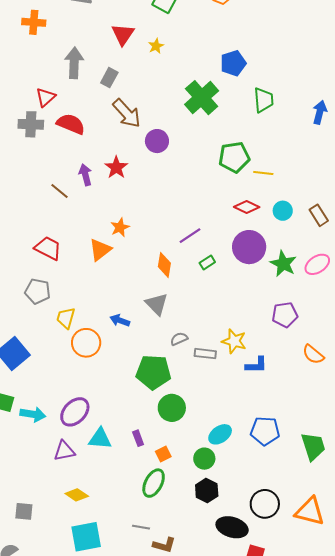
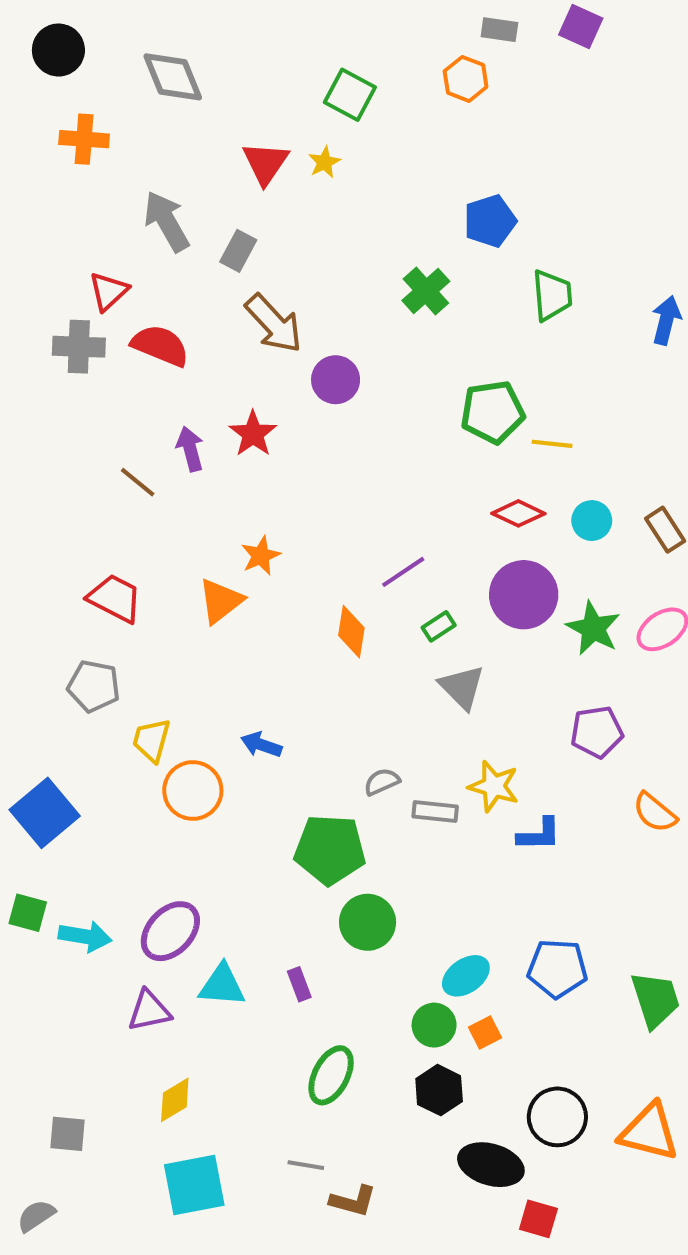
yellow star: (156, 46) -> (324, 162), moved
gray arrow: (74, 63) -> (167, 221), turned -32
green cross: (202, 98) -> (426, 291), size x0.7
gray triangle: (157, 304) -> (462, 687), moved
orange square: (163, 454) -> (485, 1032), moved
yellow diamond: (77, 495) -> (175, 1100), turned -65

